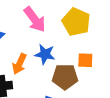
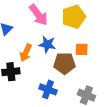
yellow pentagon: (76, 22) -> (74, 17), turned 30

